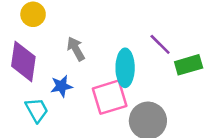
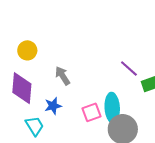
cyan ellipse: (125, 68) -> (112, 108), moved
pink square: (110, 97) -> (92, 112), size x0.7

